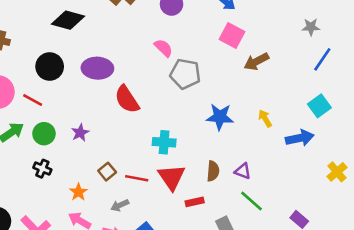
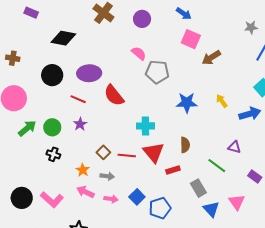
red line: (33, 100) -> (78, 99), moved
purple triangle: (243, 171) -> (234, 147), moved
gray arrow: (120, 205) -> (107, 176), moved, turned -144

